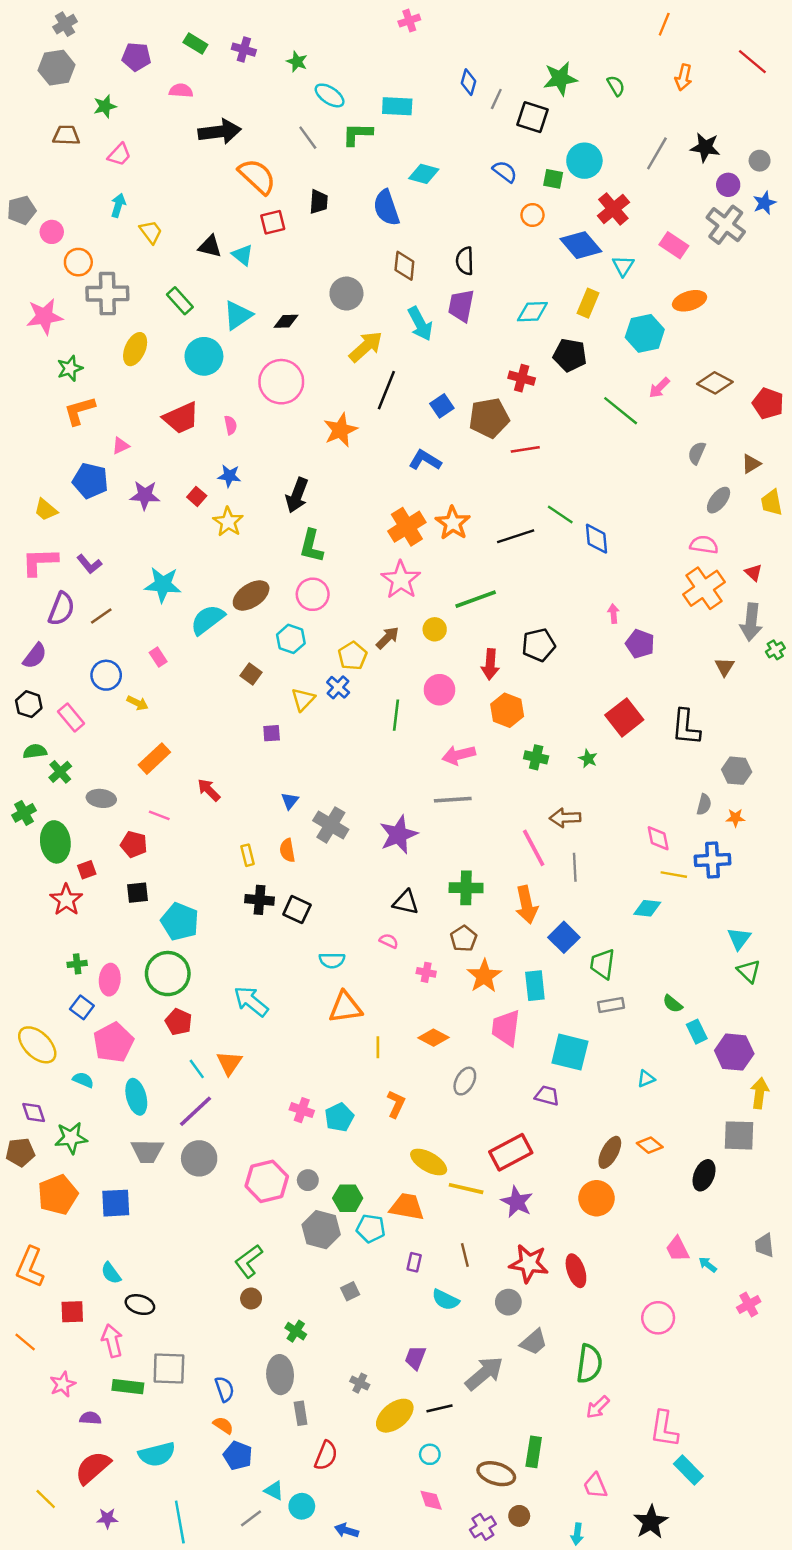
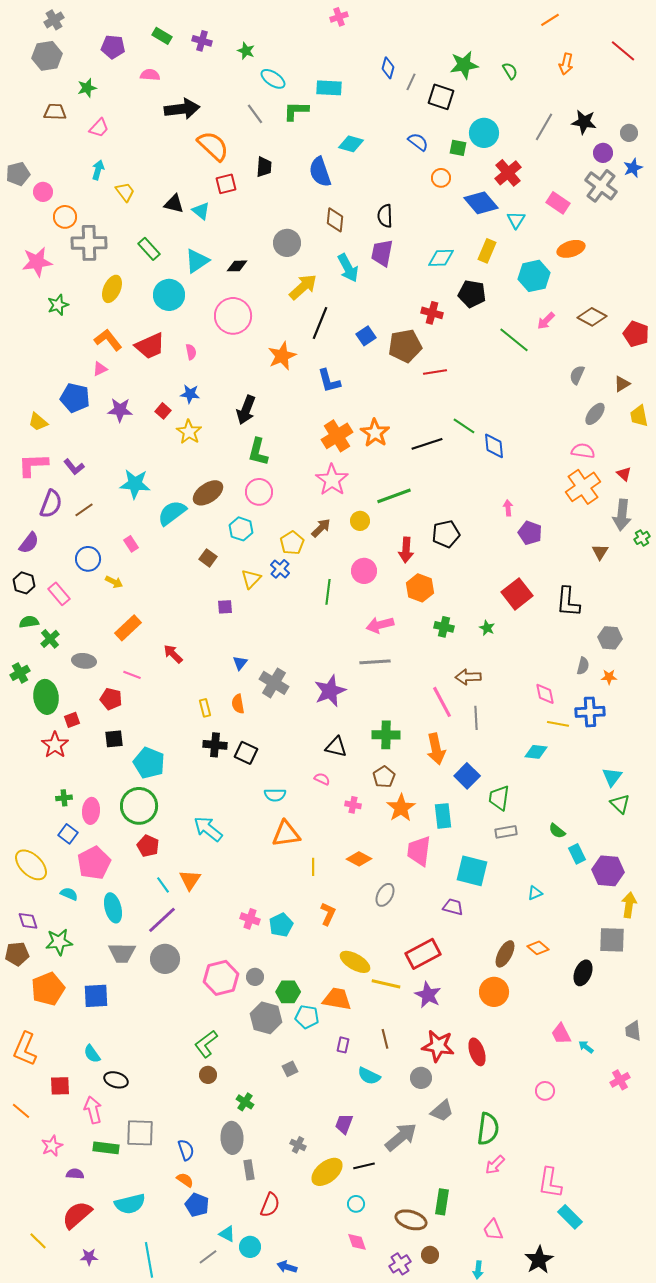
orange line: (664, 24) -> (550, 20), turned 36
orange L-shape: (80, 411) -> (108, 340), moved, turned 68
blue L-shape: (425, 460) -> (329, 381), moved, turned -136
pink circle: (658, 1318) -> (545, 1091), size x0.7

